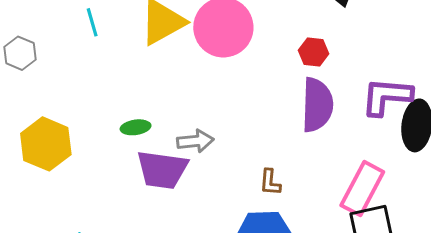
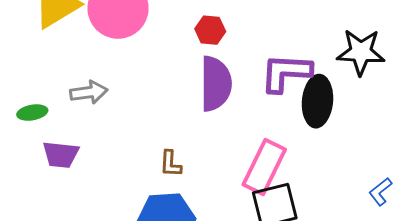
gray arrow: (195, 141) -> (89, 92), moved
purple trapezoid: (162, 170) -> (61, 155), size x0.7

